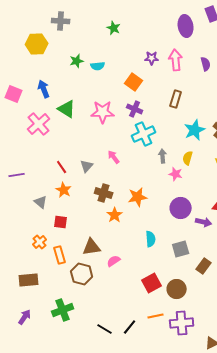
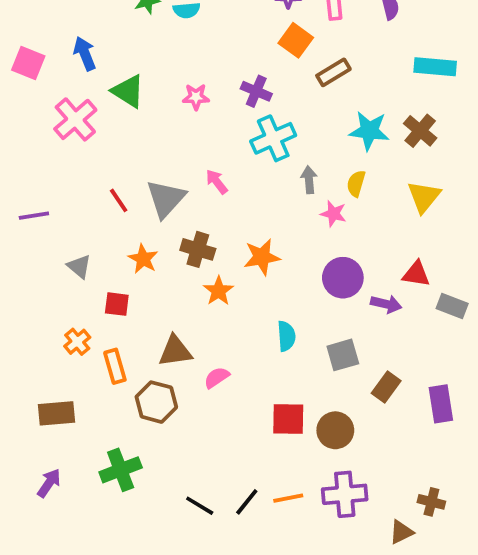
orange square: (134, 82) -> (296, 40), moved
brown rectangle: (176, 99) -> (333, 72), turned 42
pink star: (103, 112) -> (196, 97), size x0.6
cyan star: (195, 130) -> (369, 131), turned 30
gray triangle: (87, 166) -> (166, 199), size x1.6
orange star: (64, 190) -> (143, 259), moved
red square: (152, 283) -> (288, 419), turned 30
orange line: (156, 316) -> (288, 498), moved

